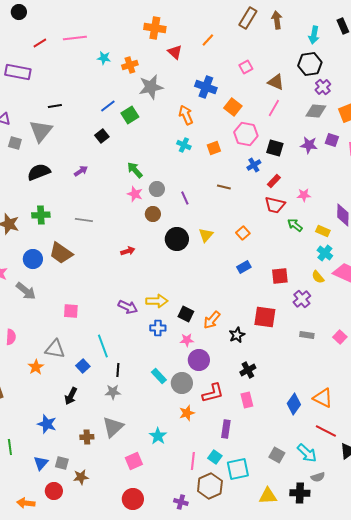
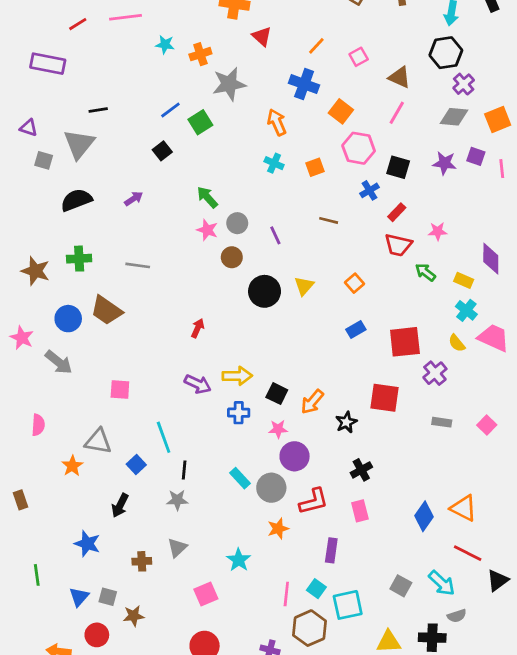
orange line: (208, 40) -> (316, 46), moved
red arrow: (128, 251) -> (198, 328), moved, turned -48
red square: (280, 276) -> (405, 342), size x1.4
gray triangle: (113, 427) -> (177, 548), size x0.7

